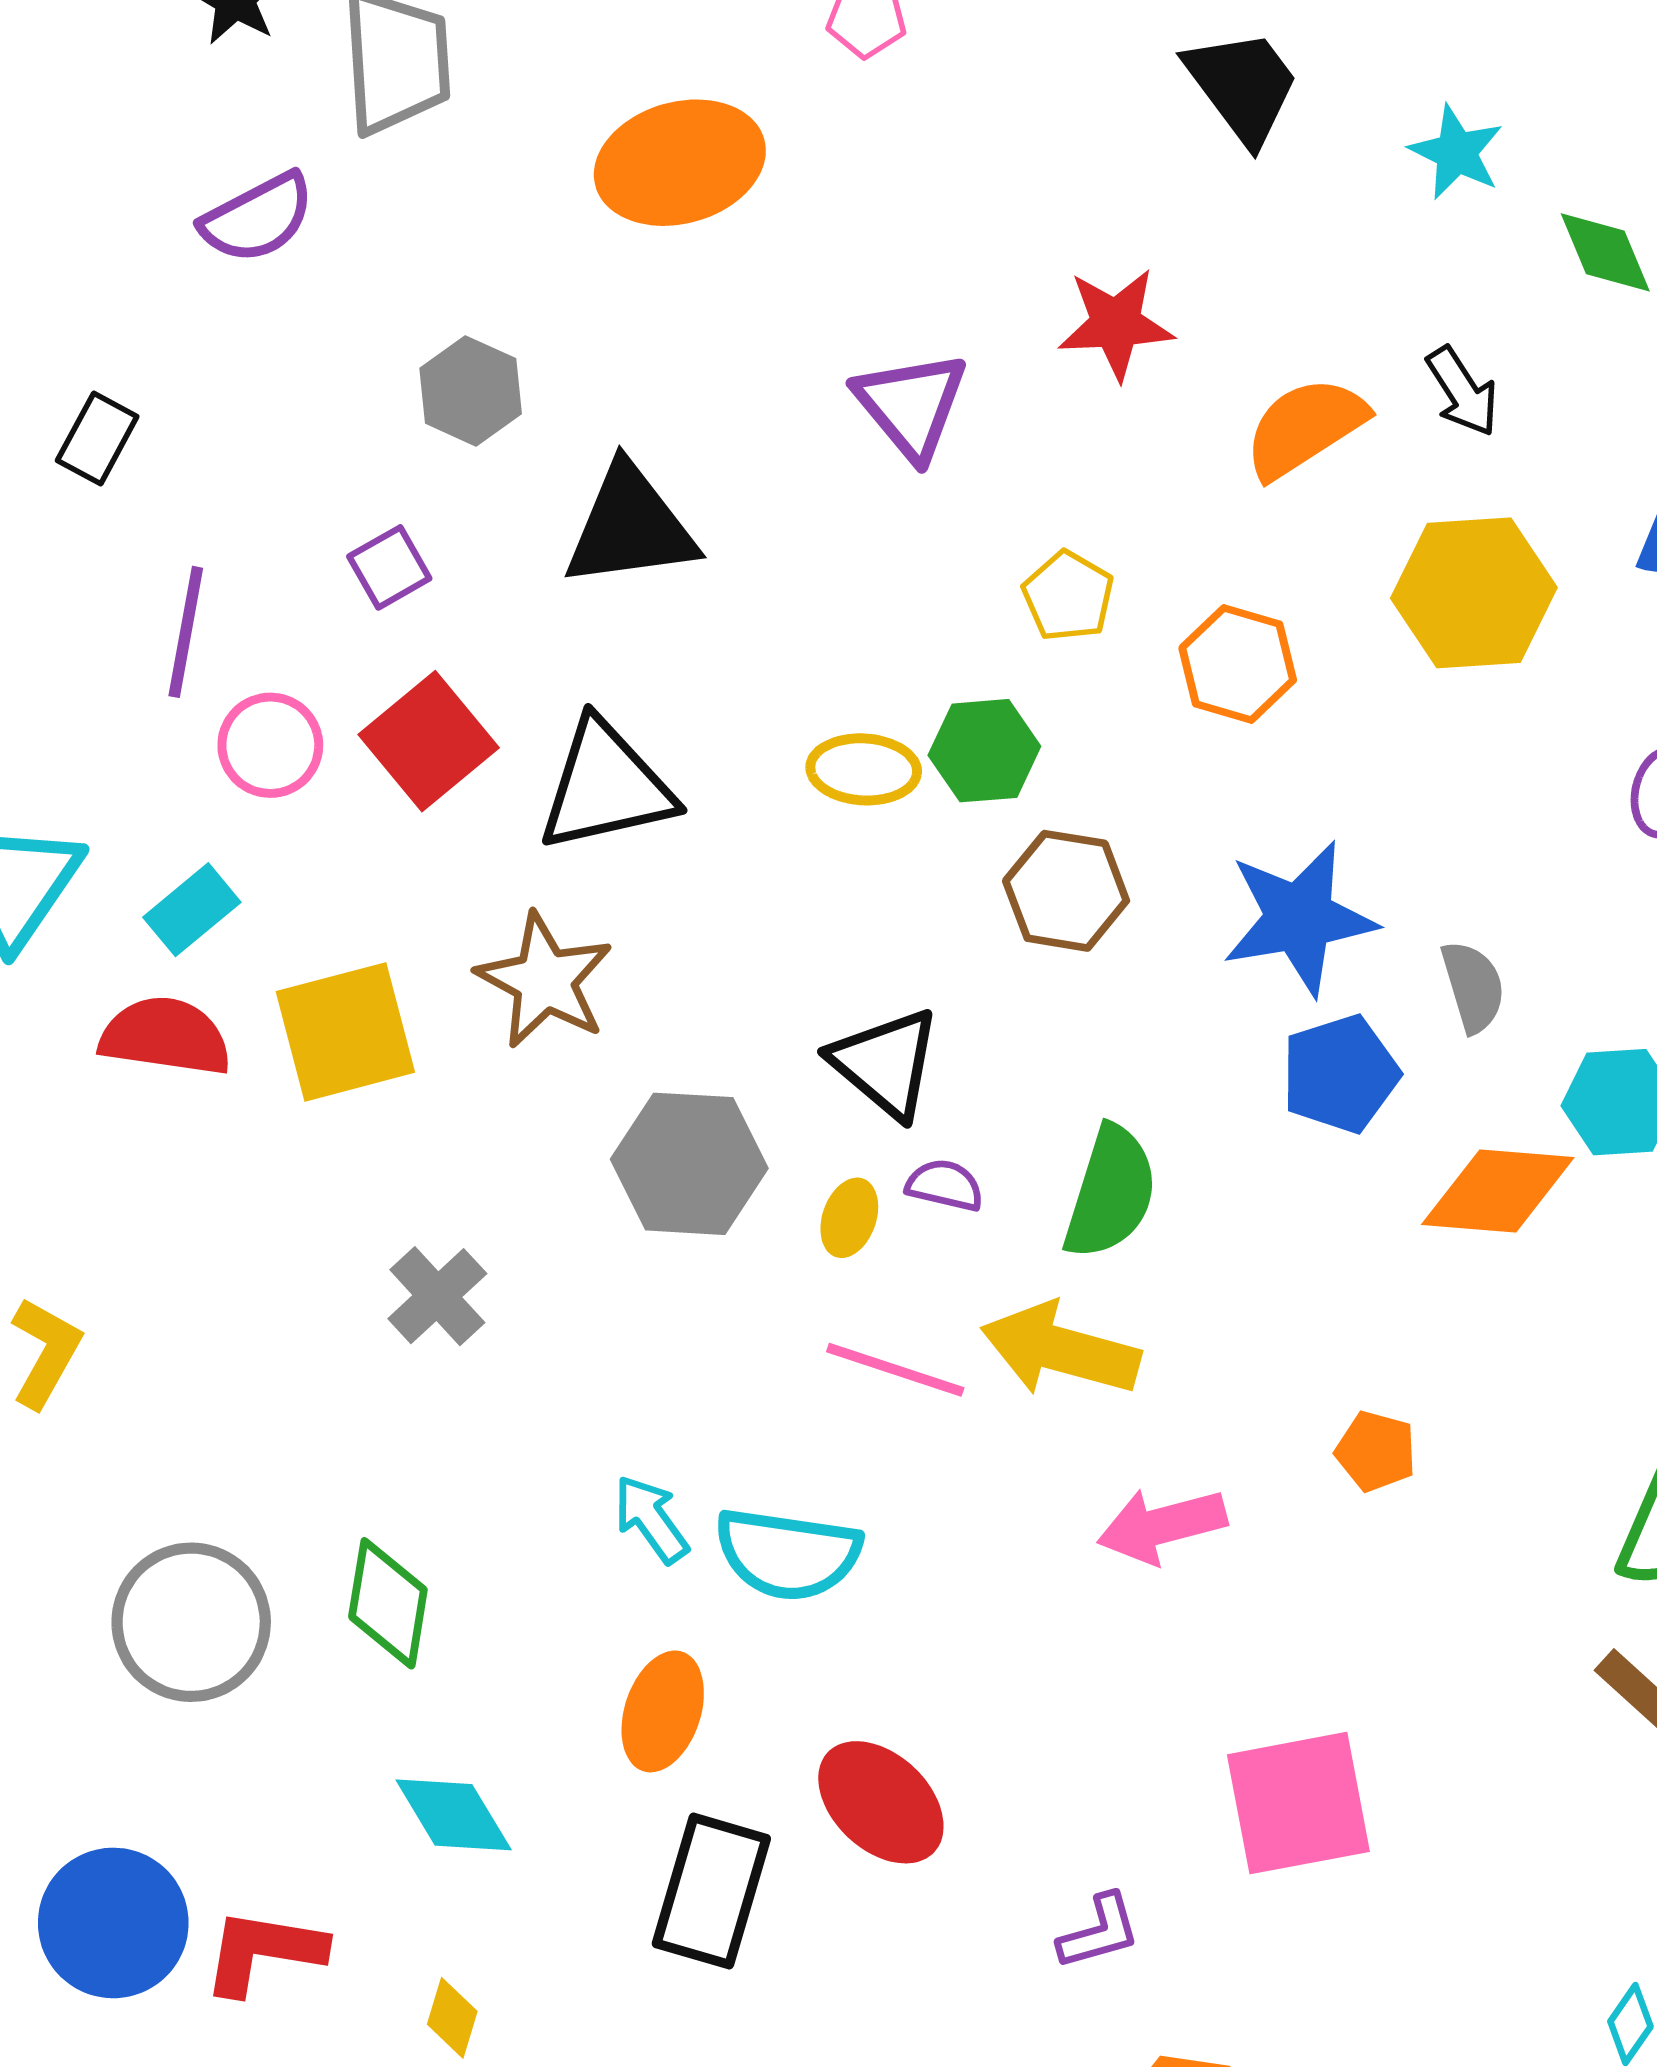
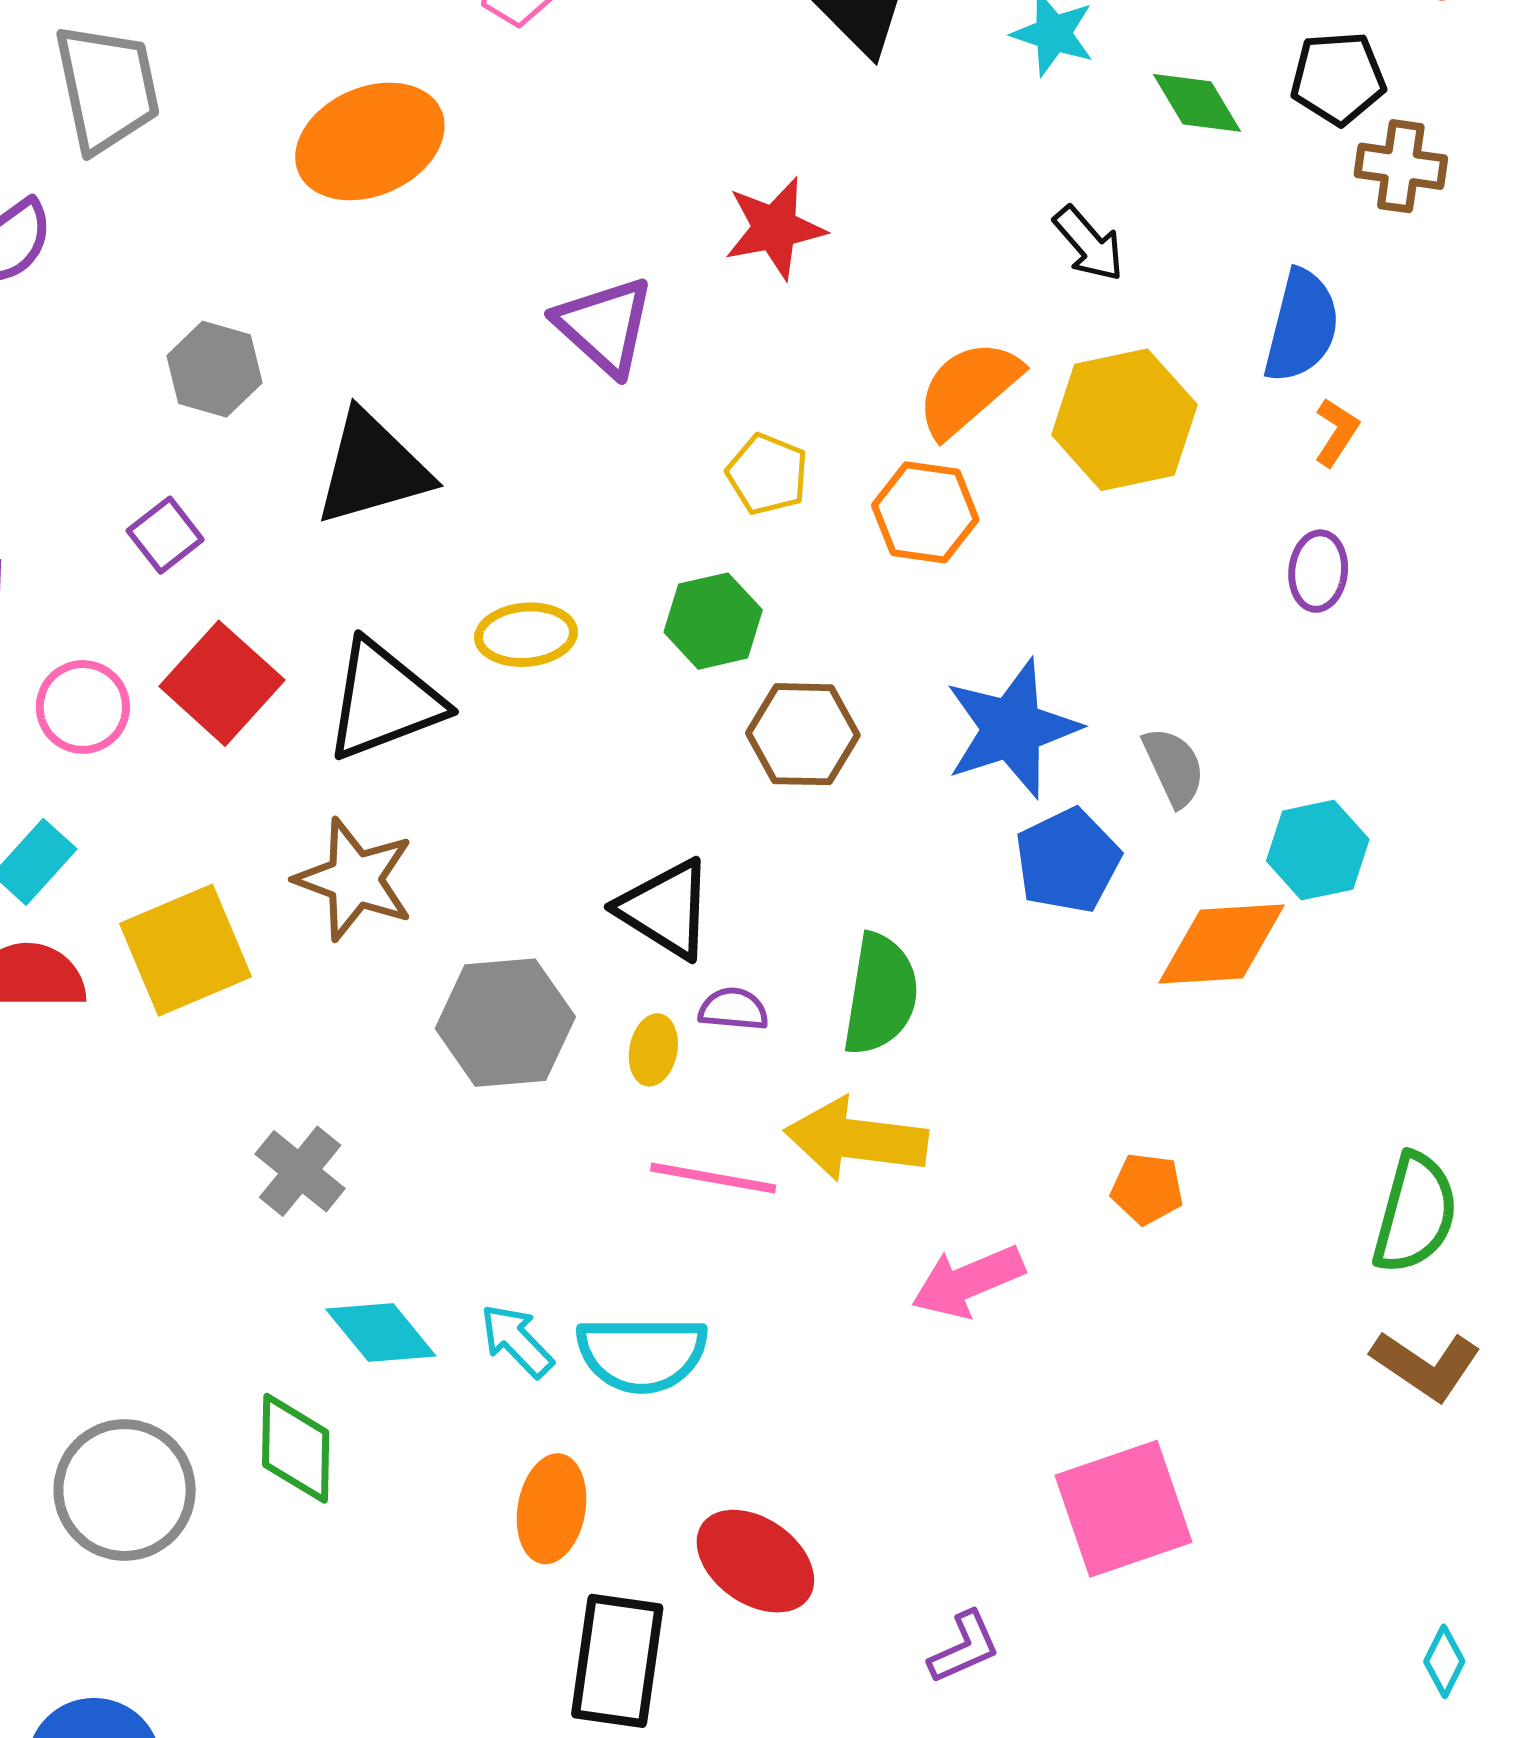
orange semicircle: (1305, 428) -> (968, 388), moved
yellow ellipse: (864, 769) -> (526, 635), moved
cyan diamond: (454, 1815) -> (381, 1332), moved

